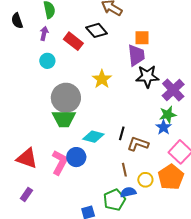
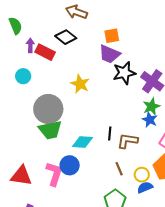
purple arrow: (44, 33) -> (30, 45), moved
purple trapezoid: (136, 55) -> (109, 54), turned 130
blue semicircle: (128, 192) -> (145, 187), moved

